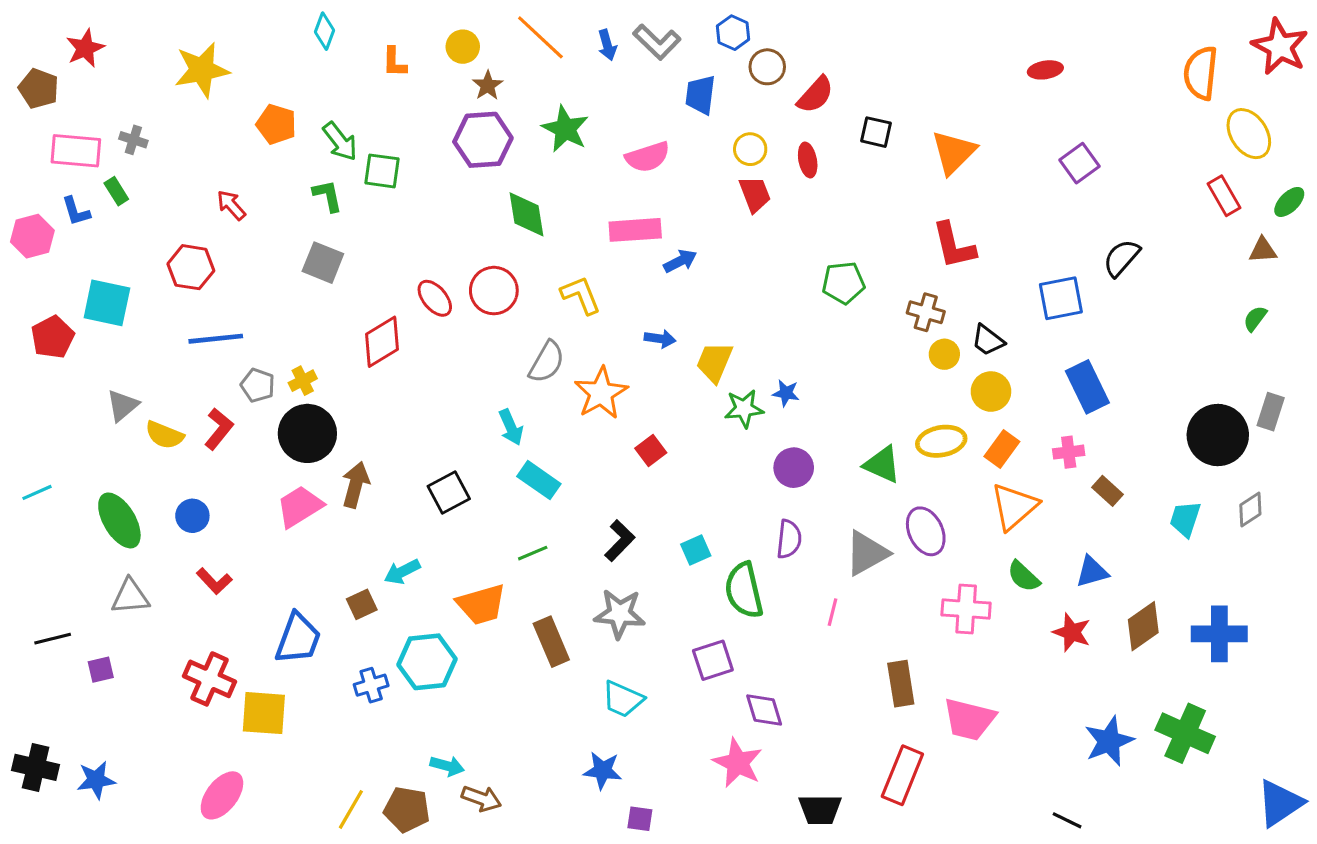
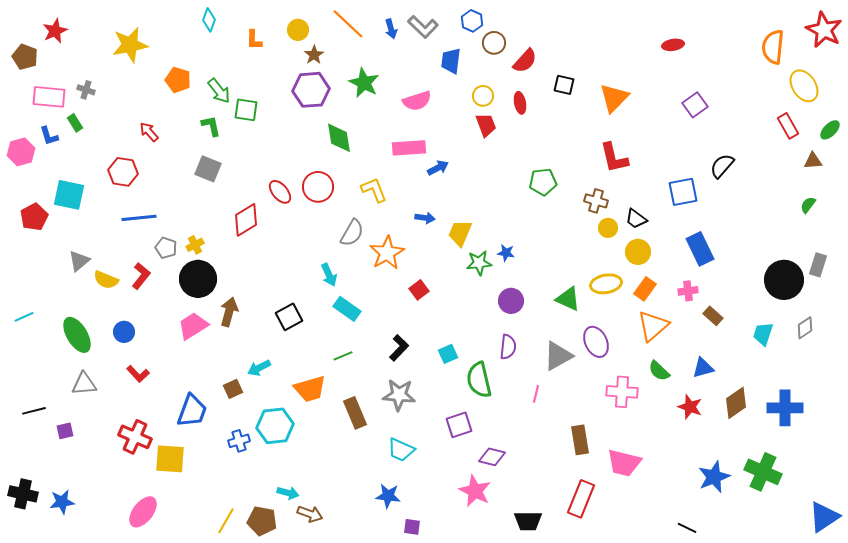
purple diamond: (764, 710) -> (492, 457), turned -60

